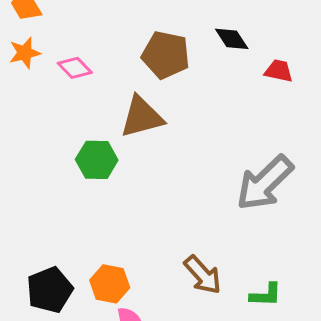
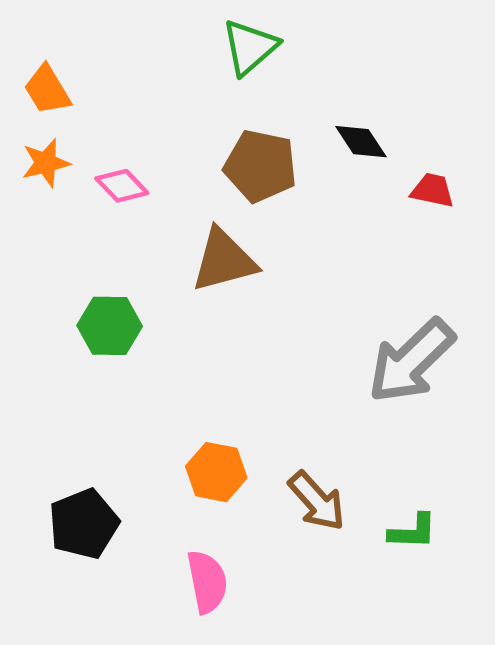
green hexagon: (97, 160) -> (110, 326), moved
orange hexagon: (110, 284) -> (216, 472), moved

